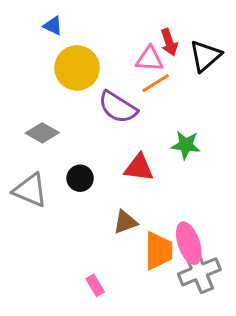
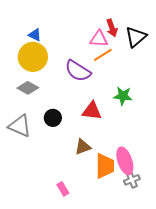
blue triangle: (53, 26) -> (35, 35), moved
yellow circle: (77, 68) -> (33, 57), moved
gray cross: (199, 272) -> (132, 180), size x0.6

